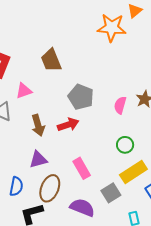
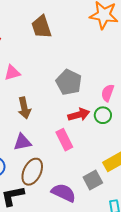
brown trapezoid: (51, 60) -> (41, 27), moved
red arrow: (68, 125) -> (79, 115), moved
green circle: (125, 145) -> (103, 115), moved
pink rectangle: (82, 168) -> (64, 140), moved

